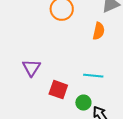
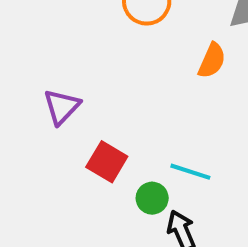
cyan line: (93, 76) -> (190, 172), moved

